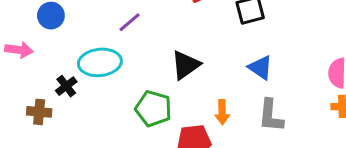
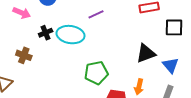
black triangle: (186, 65) -> (146, 53), moved
black cross: (66, 86) -> (46, 33), moved
green pentagon: (153, 109) -> (96, 73), turned 30

